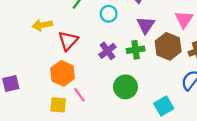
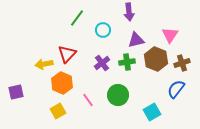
yellow arrow: (42, 25) -> (44, 64), moved
purple triangle: (146, 25) -> (136, 40), turned 42
pink line: (79, 95) -> (88, 100), moved
yellow square: (58, 105) -> (58, 111), turned -35

